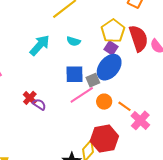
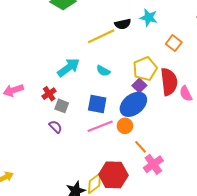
gray square: (93, 80) -> (62, 106), moved, turned 32
red cross: (30, 98) -> (49, 94), moved
orange circle: (104, 102) -> (125, 126), moved

